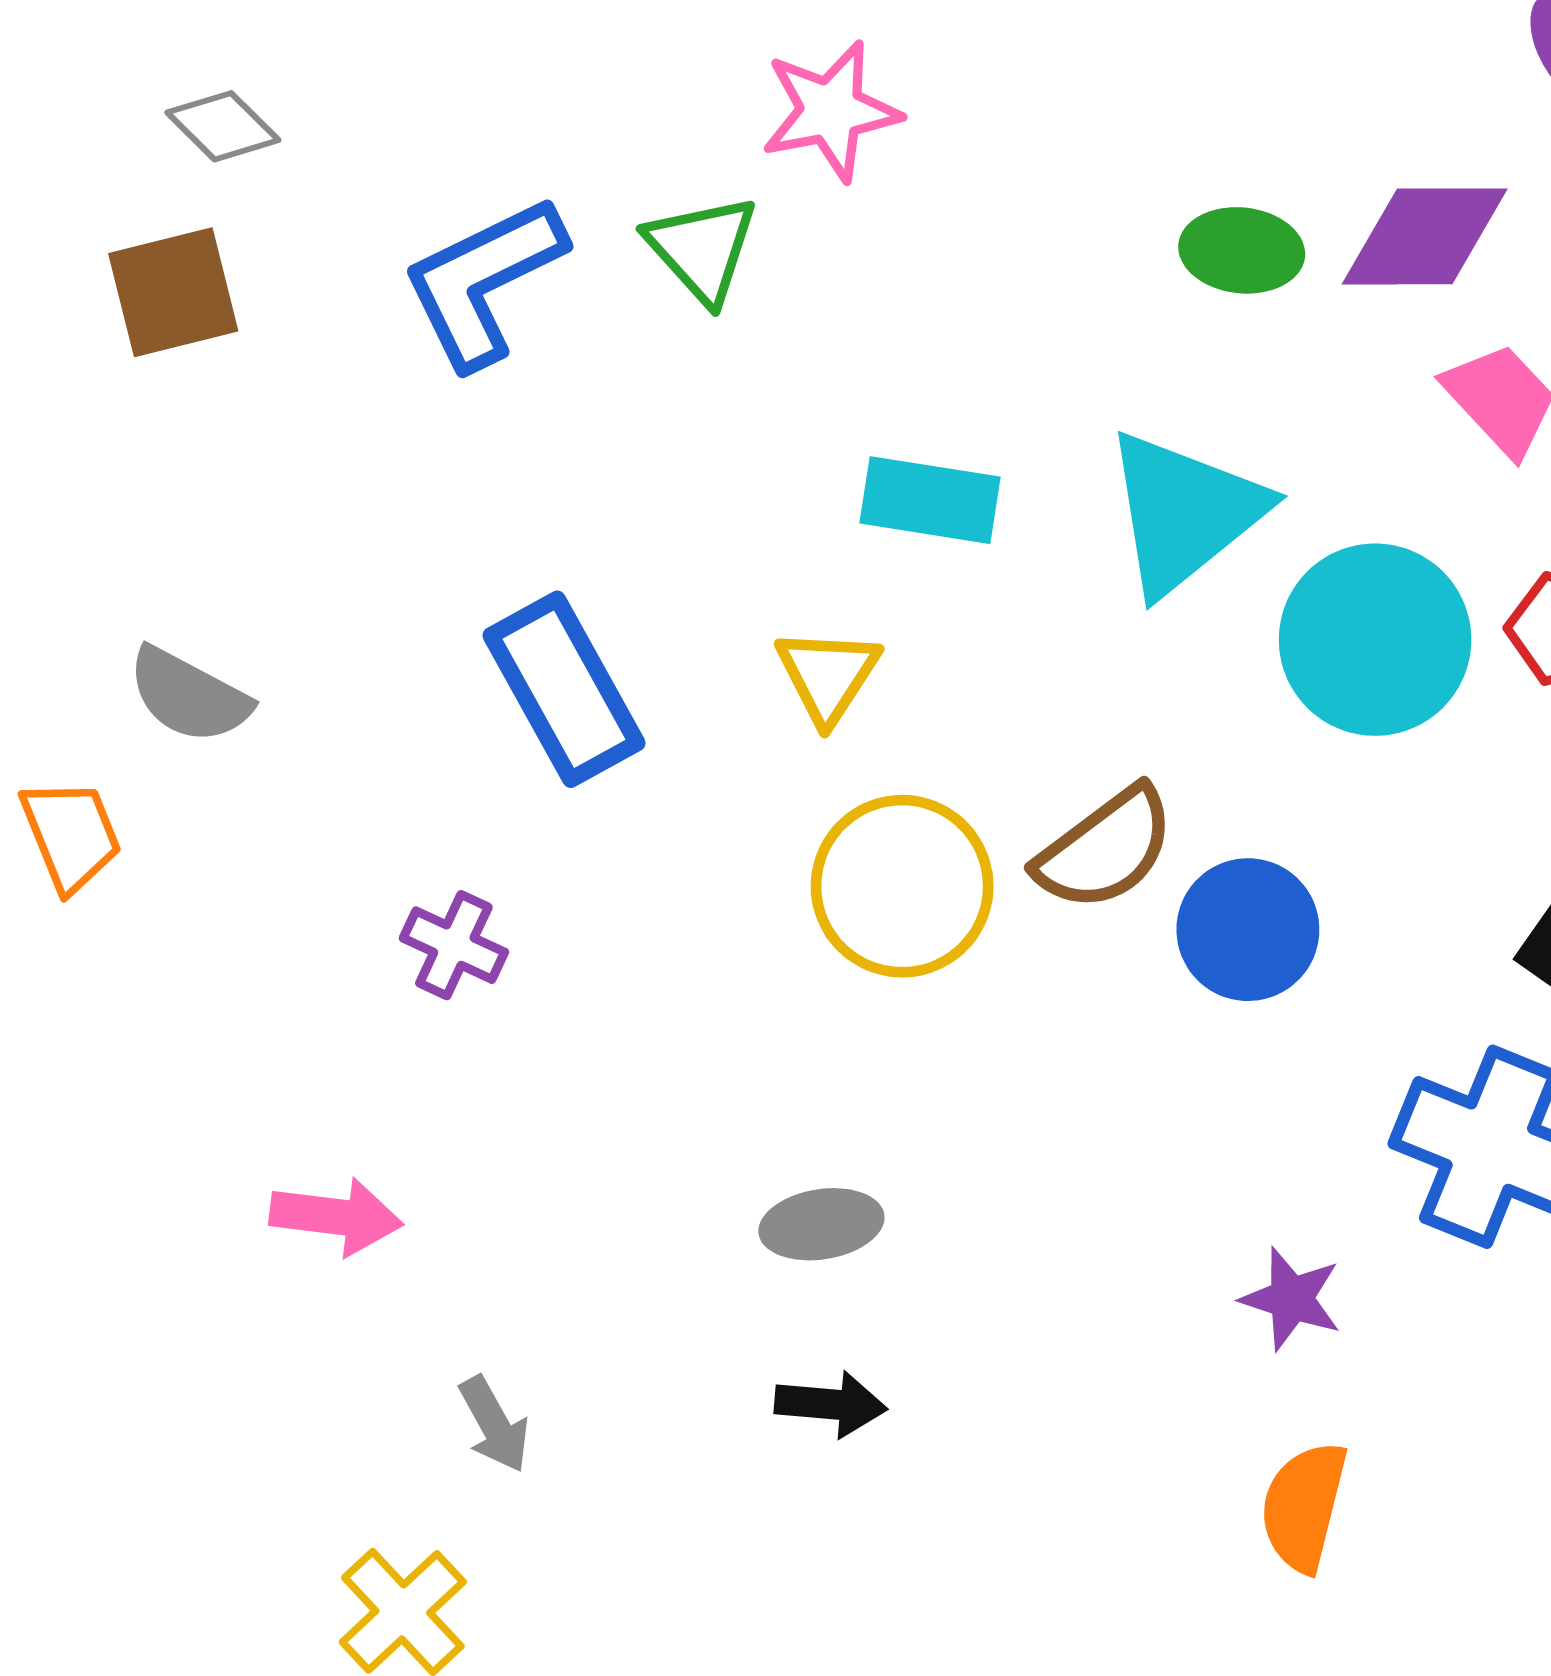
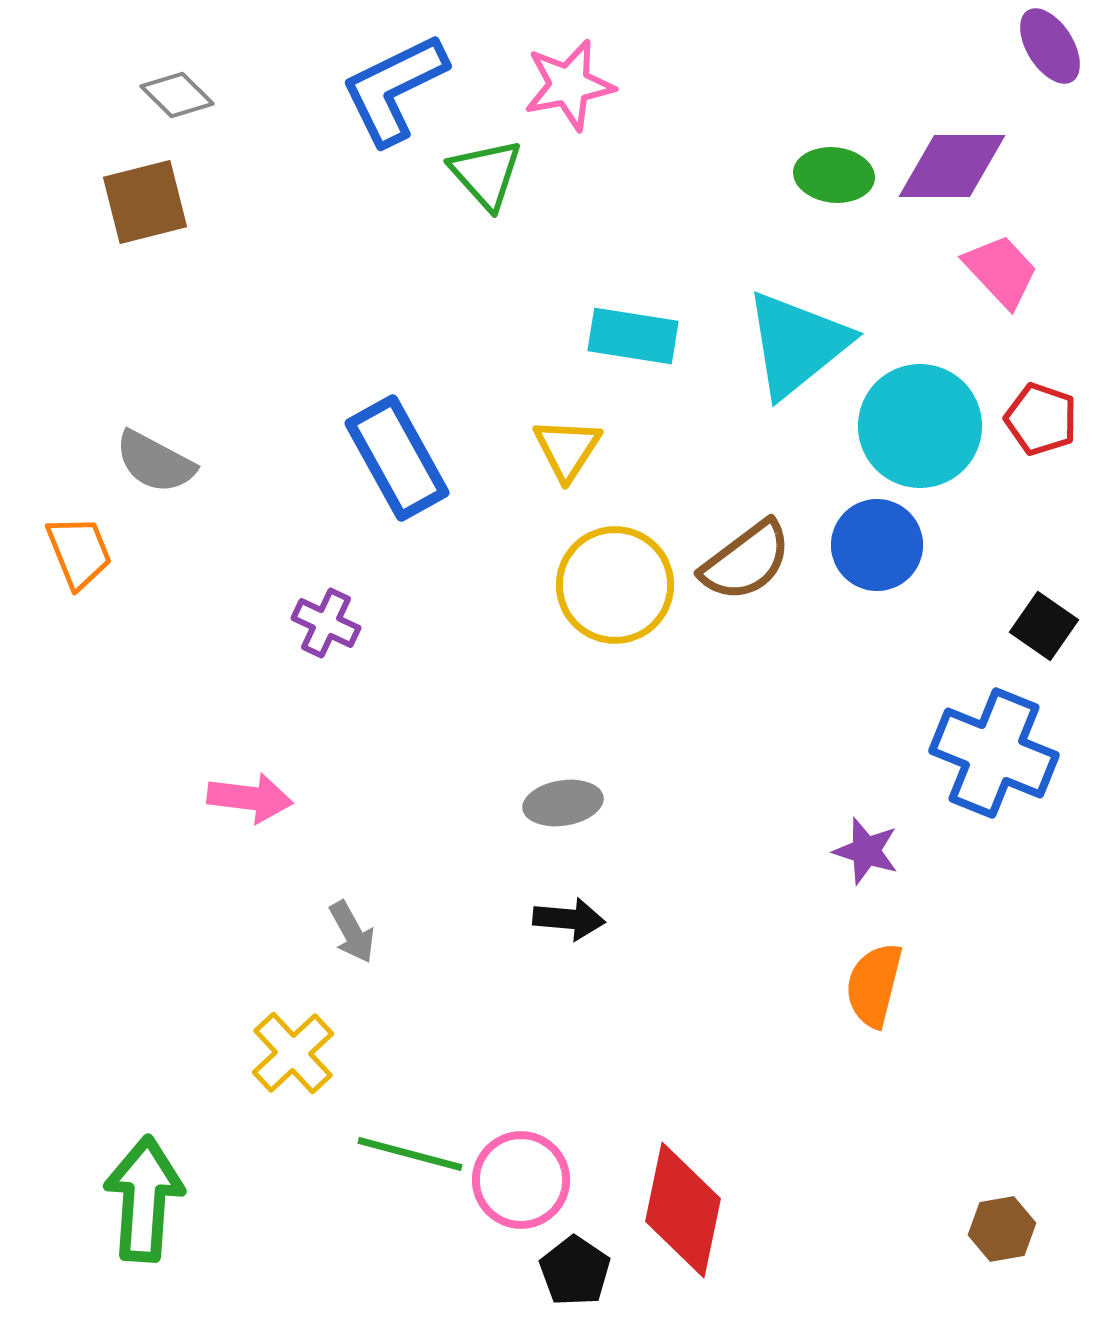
blue L-shape: (483, 281) -> (394, 89), moved
blue circle: (1248, 930) -> (877, 545), moved

